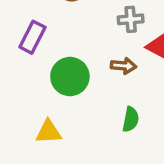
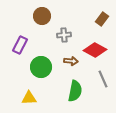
gray cross: (131, 19) -> (64, 35), moved
green semicircle: (131, 119) -> (75, 91), size x1.5

